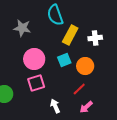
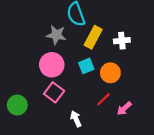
gray star: (22, 28) -> (56, 35), moved
pink square: (36, 83) -> (54, 92), turned -36
pink arrow: (86, 107) -> (124, 108), moved

